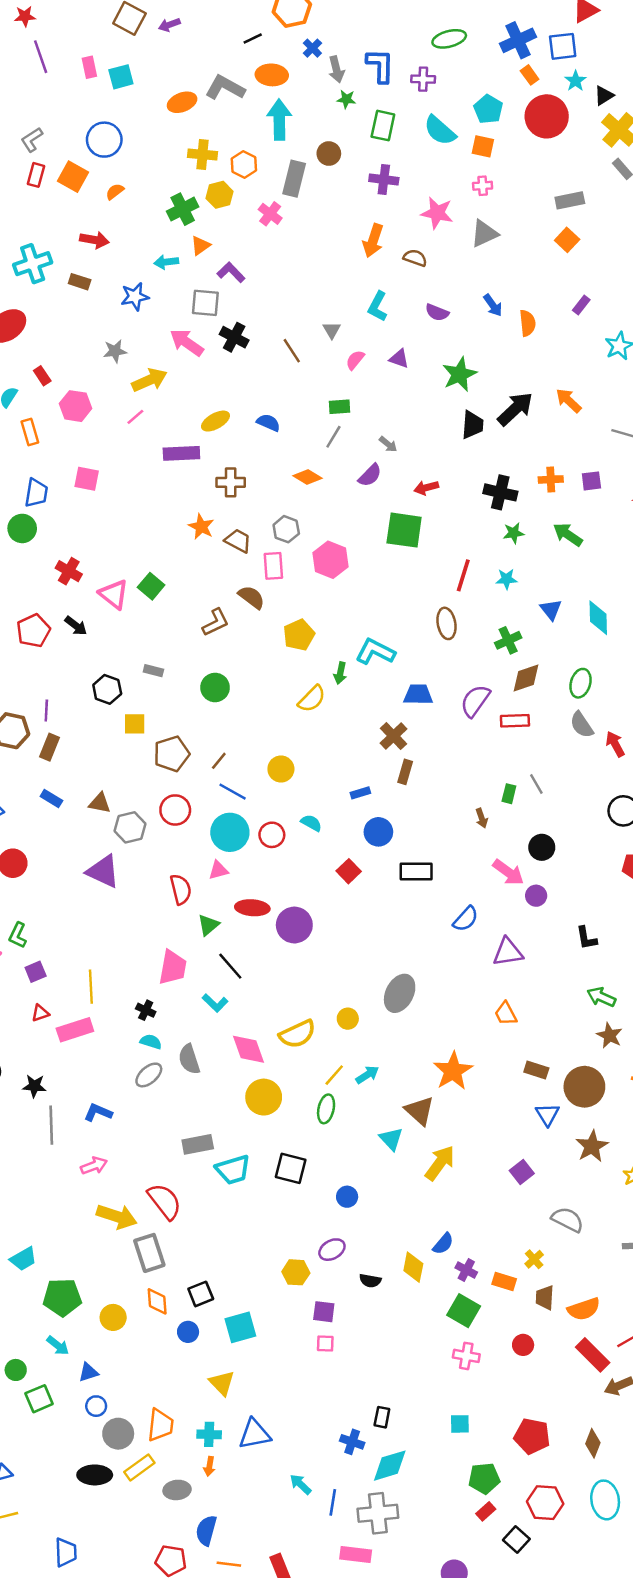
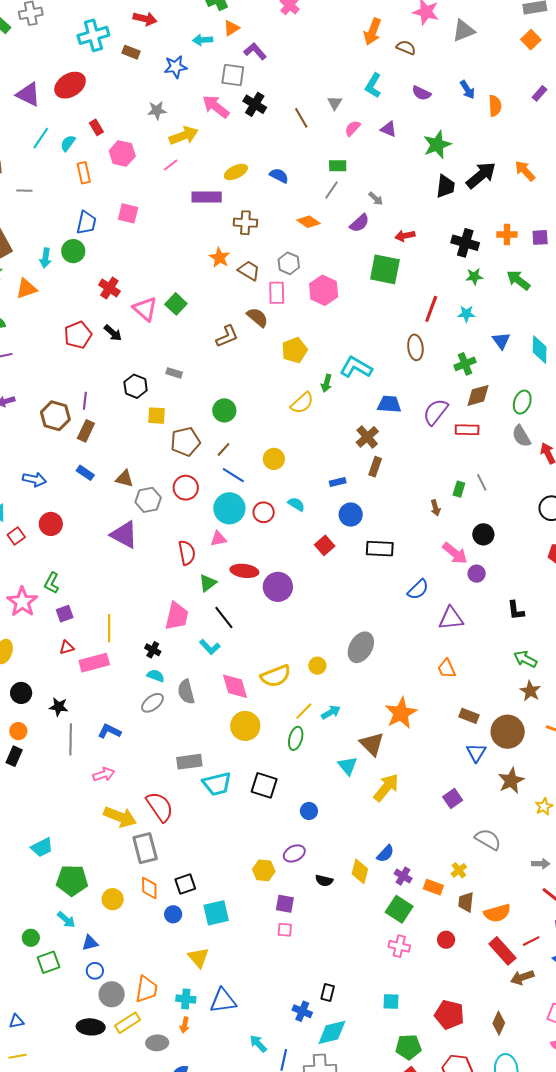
green circle: (215, 687) -> (224, 410), moved

